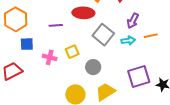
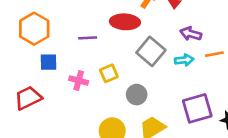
purple arrow: (133, 21) -> (191, 34), turned 77

